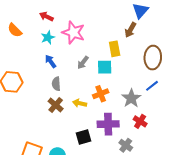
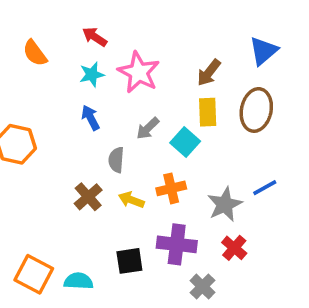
brown arrow: (130, 30) -> (209, 73), moved
brown ellipse: (153, 58) -> (256, 110), moved
cyan square: (105, 67) -> (185, 142), turned 35
gray semicircle: (56, 84) -> (116, 160), moved

